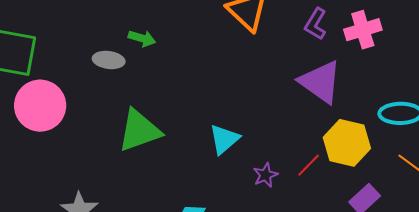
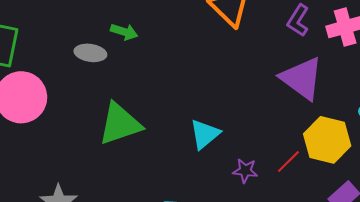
purple star: (265, 175) -> (245, 171), turned 30

